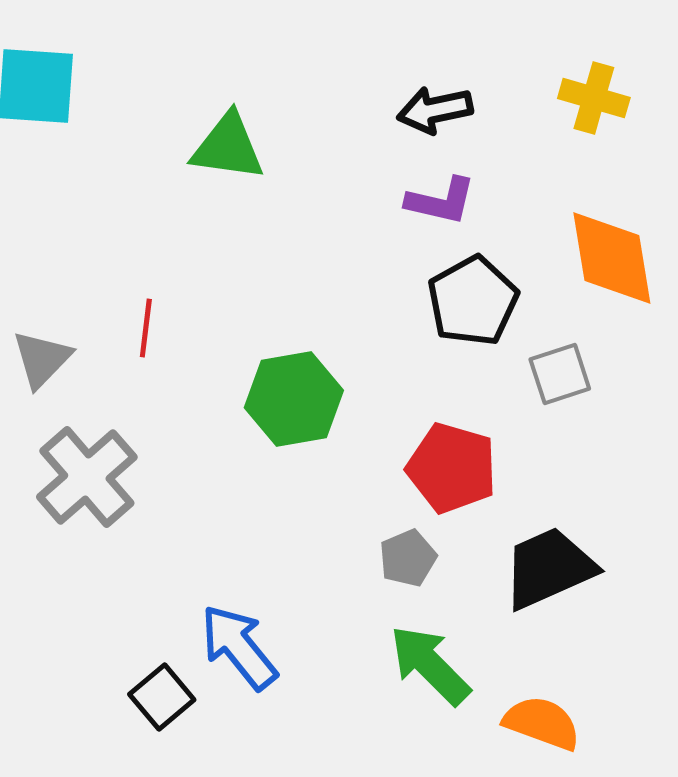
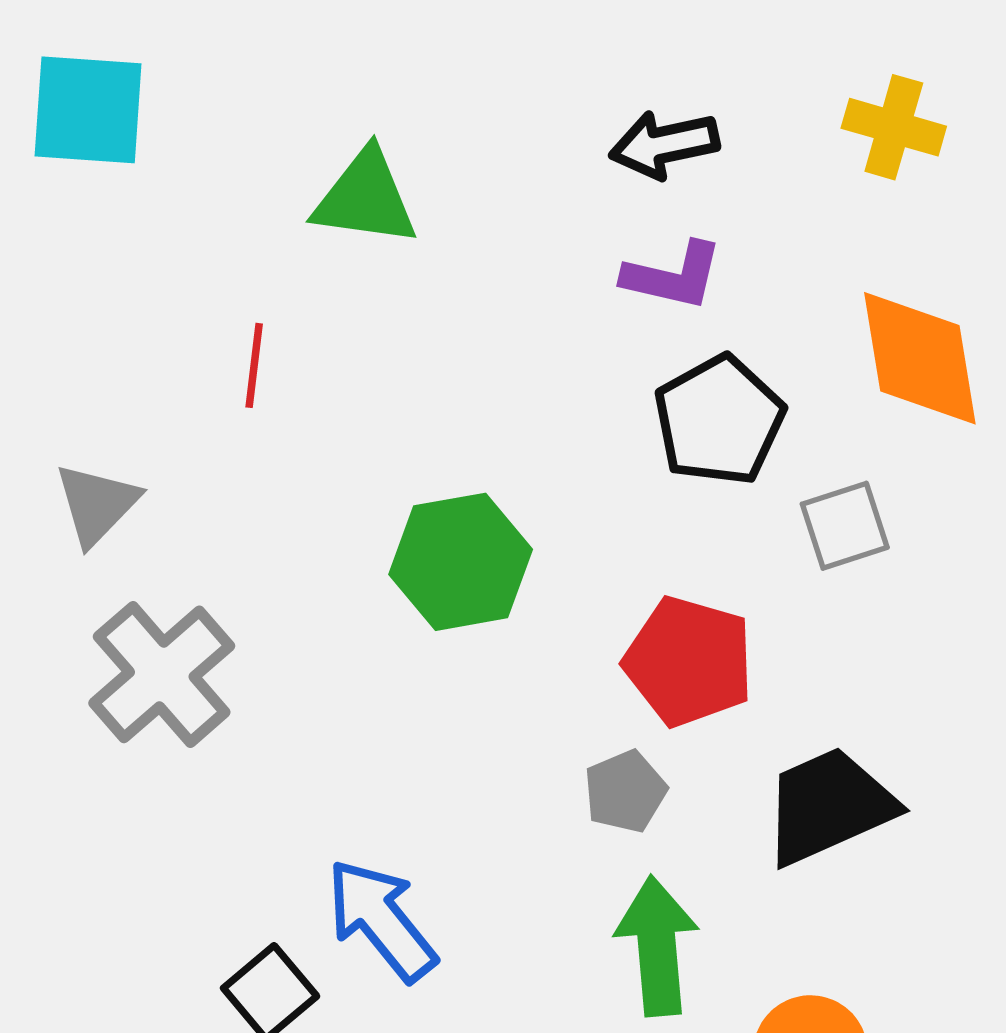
red line: (146, 328) -> (254, 365), moved
green arrow: (430, 665) -> (657, 946), turned 40

